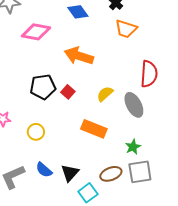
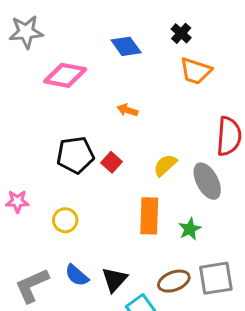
orange arrow: (79, 56) -> (127, 110), size x0.5
orange rectangle: (94, 129) -> (149, 216), turned 70
green star: (133, 147) -> (190, 229), moved

